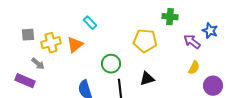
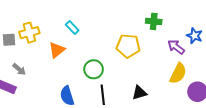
yellow cross: (51, 43) -> (29, 33), moved
yellow semicircle: (194, 68) -> (178, 73), size x1.5
black triangle: (147, 79) -> (139, 93), moved

